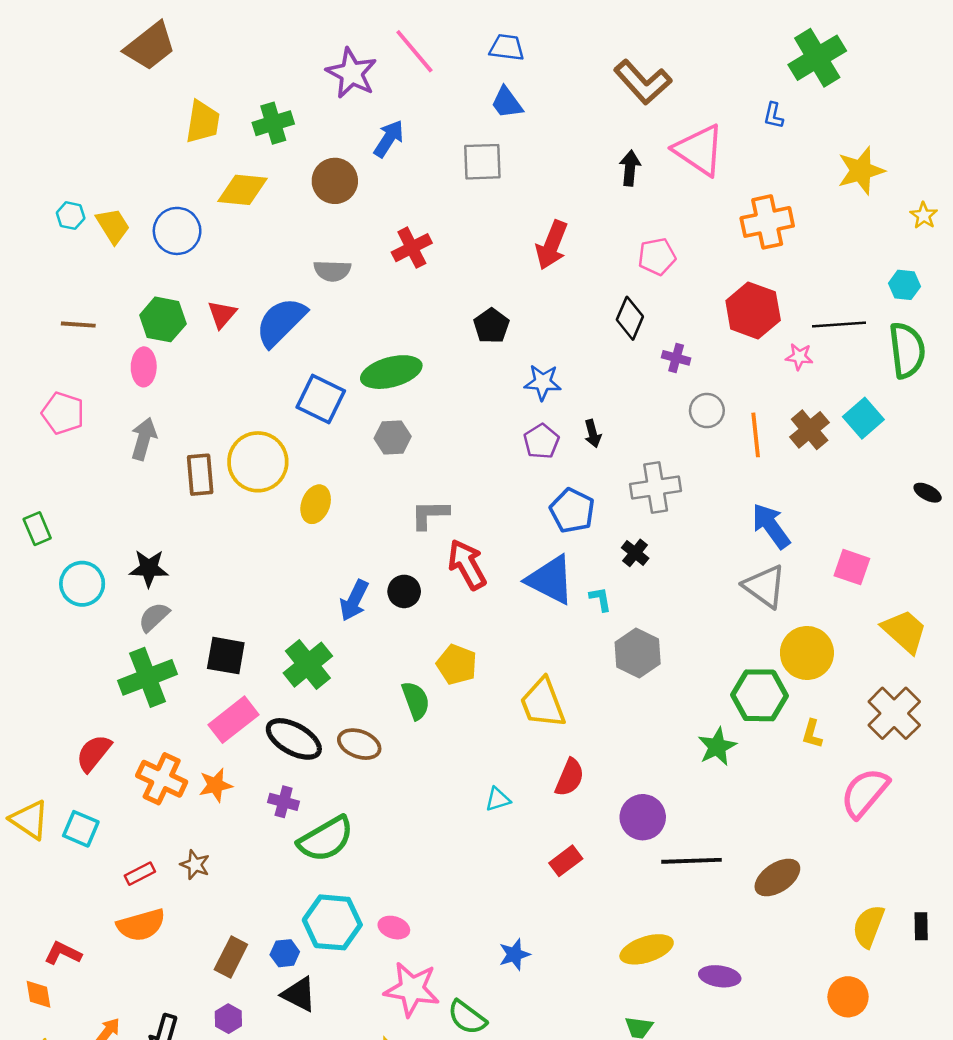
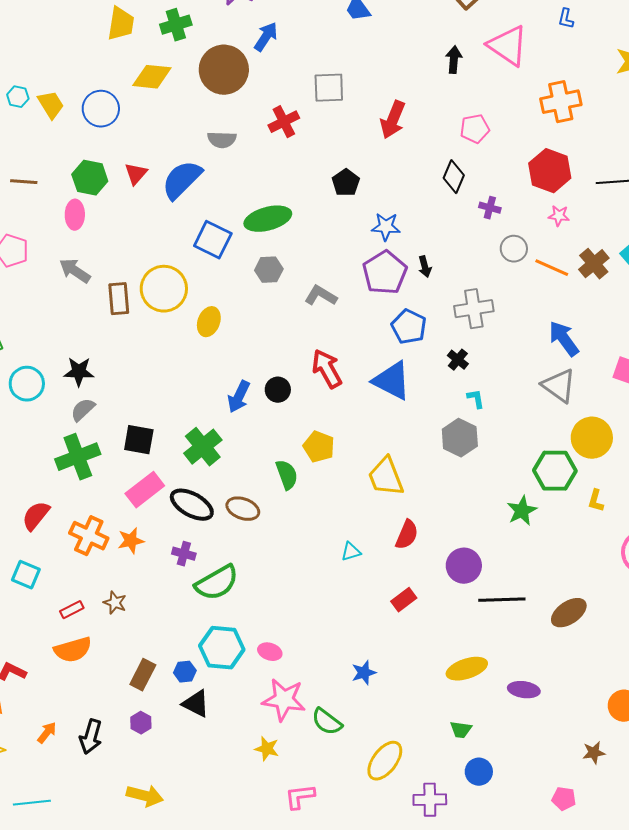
gray square: (482, 162) -> (329, 88), moved
brown circle: (335, 181) -> (224, 70), size x1.4
pink star: (799, 357) -> (559, 216), moved
orange line: (756, 435) -> (552, 268), turned -60
gray arrow: (144, 439) -> (75, 271), turned -72
purple pentagon: (541, 441) -> (385, 273), size x1.6
gray L-shape: (430, 514) -> (321, 296), moved, turned 32
cyan L-shape: (600, 599) -> (476, 399), moved

